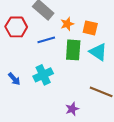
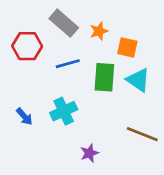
orange star: (67, 24) -> (99, 31), moved
purple star: (72, 109) -> (89, 153), moved

